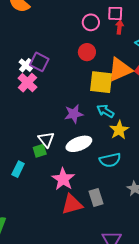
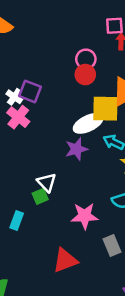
pink circle: (91, 22) -> (86, 59), moved
white ellipse: (79, 144) -> (88, 123), moved
pink star: (63, 179) -> (85, 216), moved, turned -30
red triangle: (72, 204) -> (65, 260), moved

